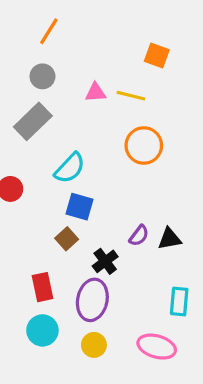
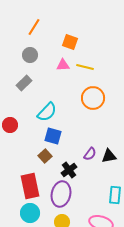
orange square: (157, 55) -> (70, 42), moved
gray rectangle: (33, 121) -> (24, 83), size x0.7
red rectangle: (42, 287) -> (30, 186), size x1.4

